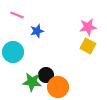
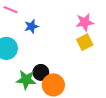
yellow square: (88, 46) -> (85, 42), turned 35

